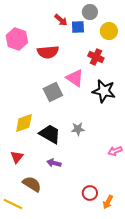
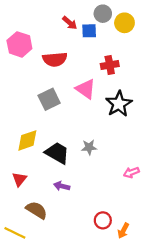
yellow circle: (109, 31) -> (124, 23), moved
red cross: (96, 57) -> (110, 65), turned -35
black star: (104, 91) -> (119, 104), turned 30
gray square: (53, 92) -> (49, 99), moved

